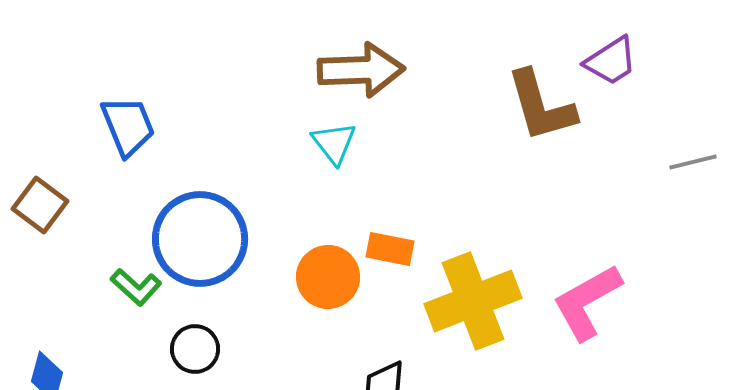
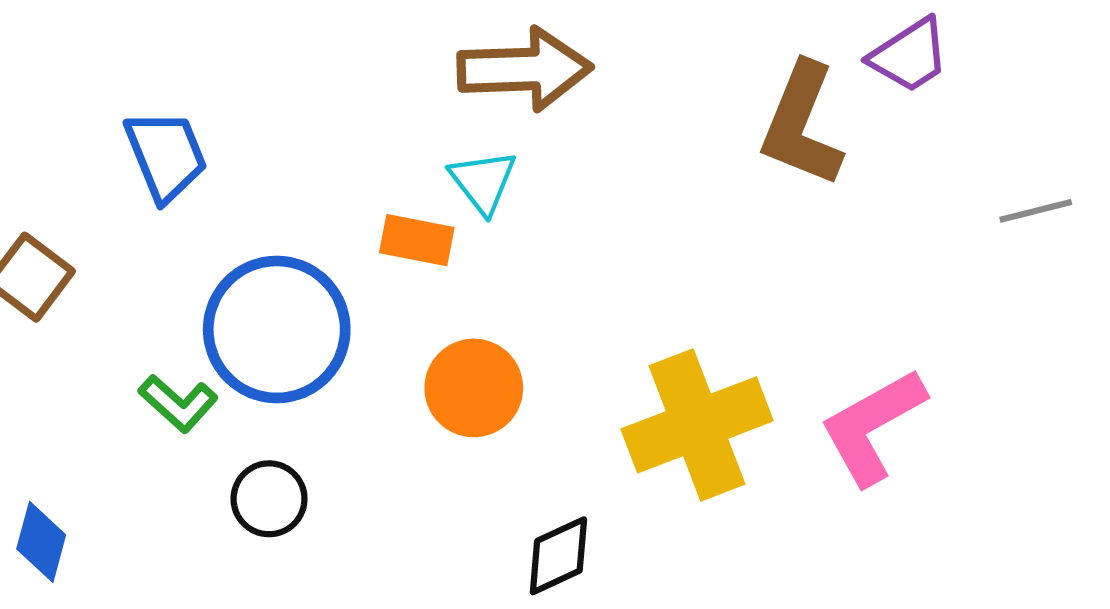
brown L-shape: (541, 106) -> (802, 125), turned 38
orange rectangle: (390, 249) -> (417, 240), moved

